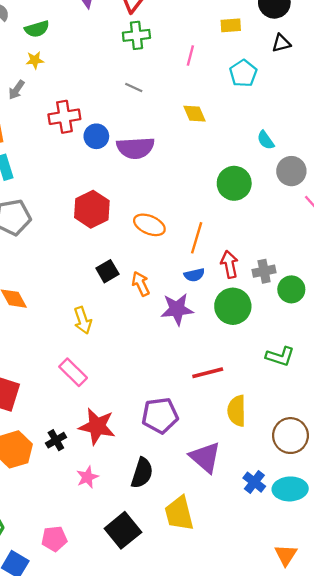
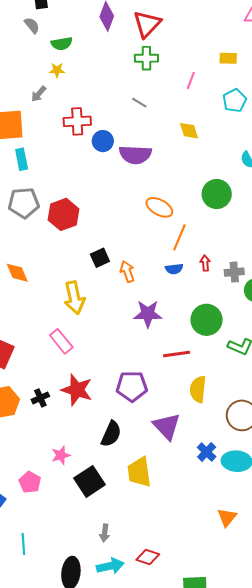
red hexagon: (92, 209) -> (63, 214), moved
orange ellipse: (149, 225) -> (159, 207), moved
red arrow: (229, 264) -> (205, 263), size x0.7
green circle: (233, 306) -> (207, 320), moved
purple star: (177, 309) -> (148, 314), moved
yellow arrow: (83, 320) -> (74, 298), size x1.4
pink star: (87, 477) -> (61, 455), moved
pink pentagon: (54, 539) -> (30, 482), turned 30

